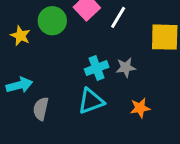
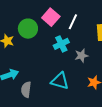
cyan cross: (97, 68) -> (61, 44), moved
cyan triangle: (91, 101) -> (60, 81), turned 42

